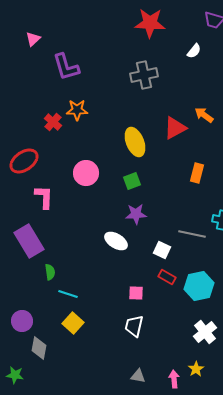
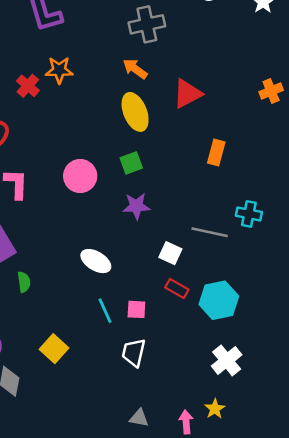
orange arrow: (204, 115) -> (135, 69), moved
pink circle: (86, 173) -> (80, 176), moved
white ellipse: (116, 241) -> (96, 261), moved
cyan line: (68, 294) -> (105, 311), moved, turned 48

